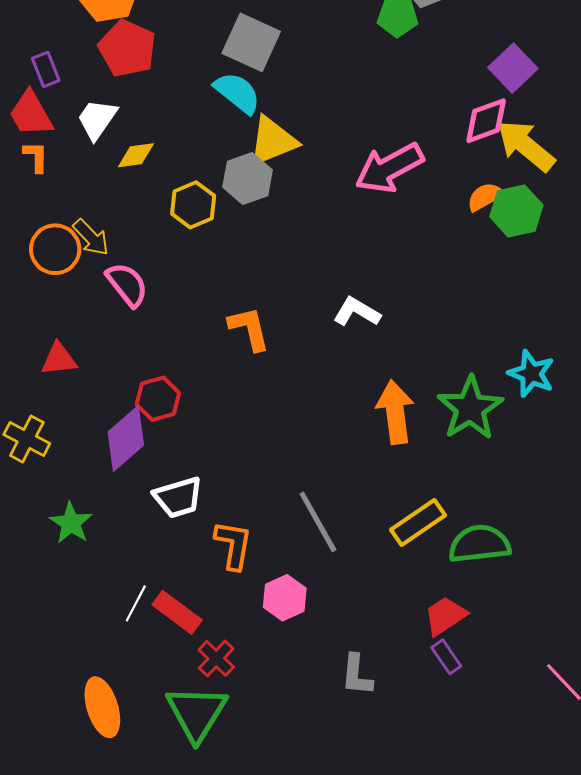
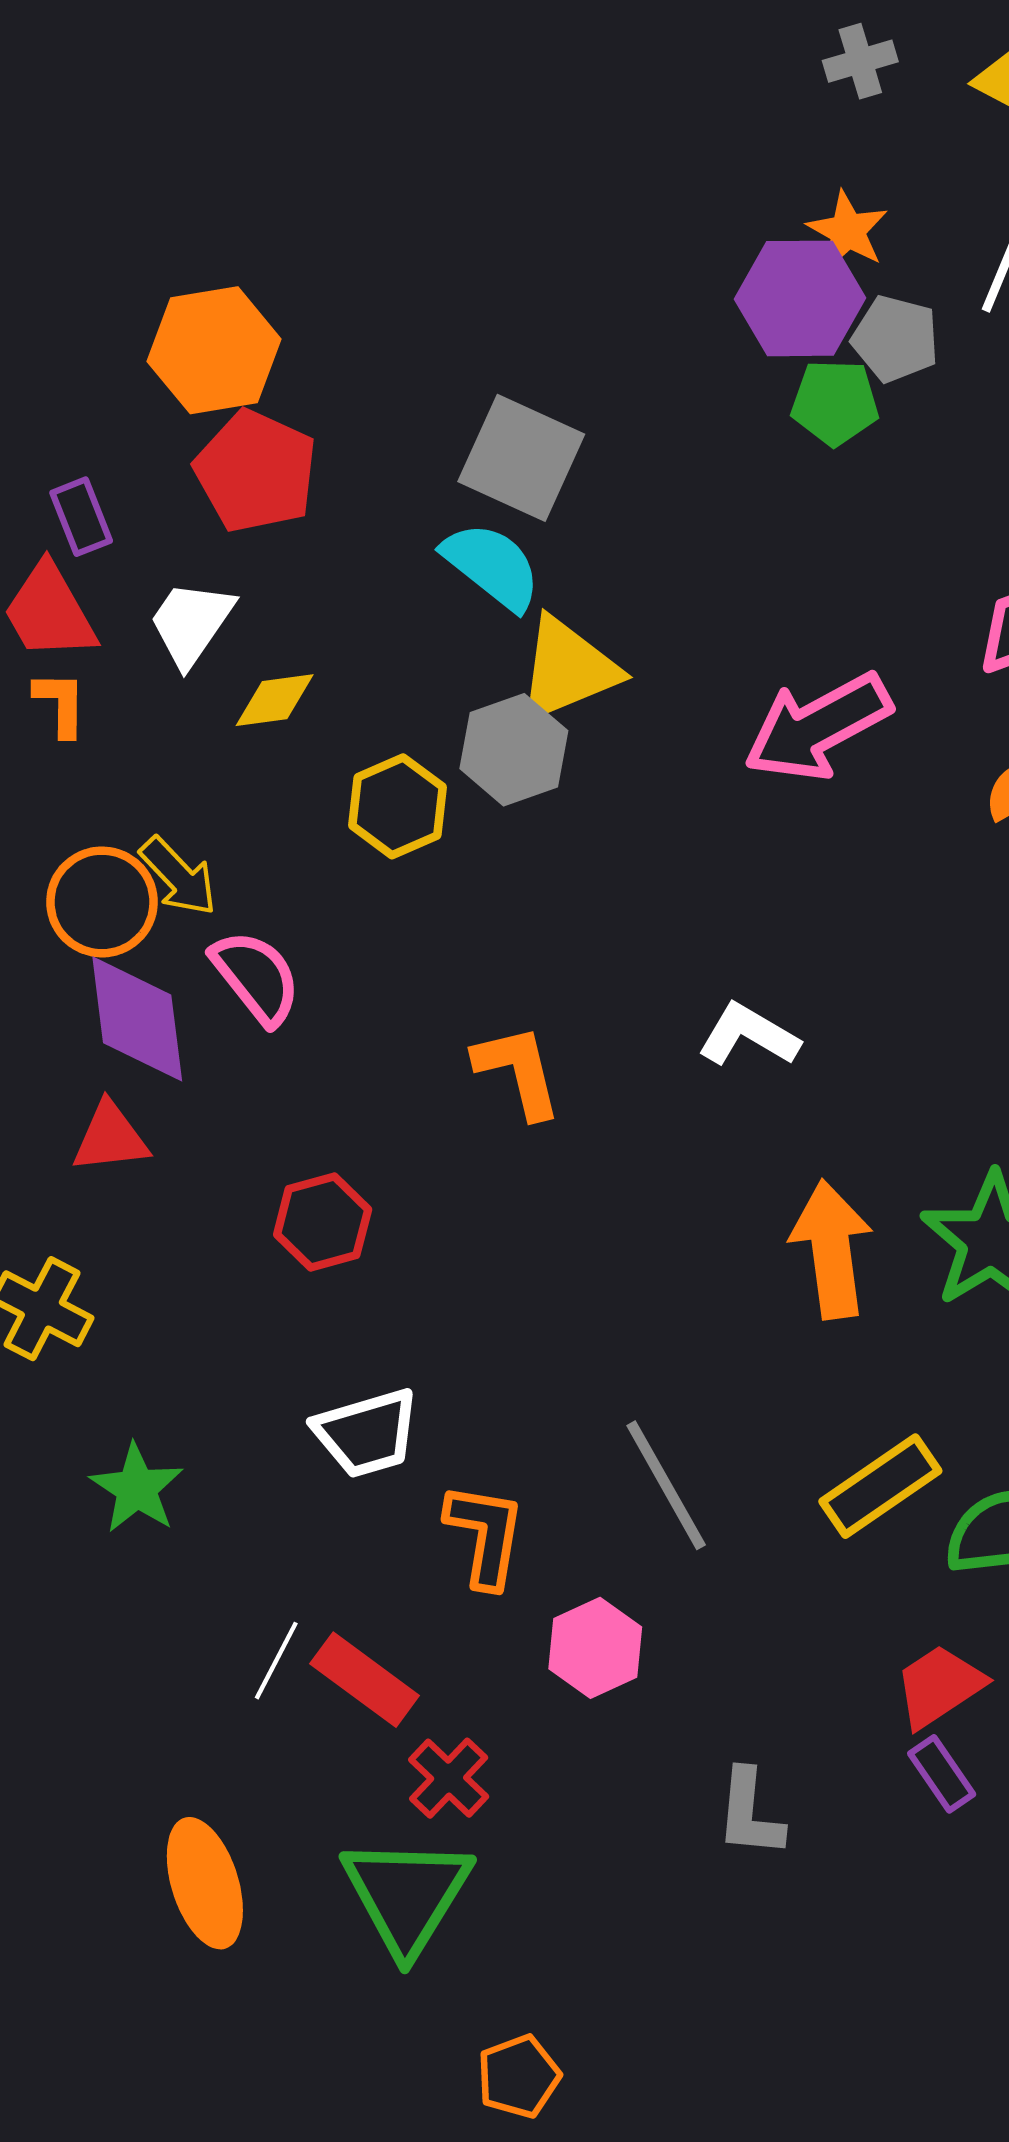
purple diamond: (126, 439) -> (137, 1019), moved, turned -56

